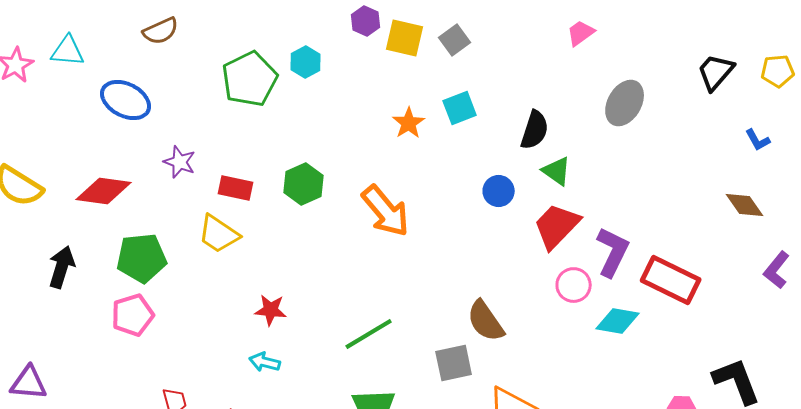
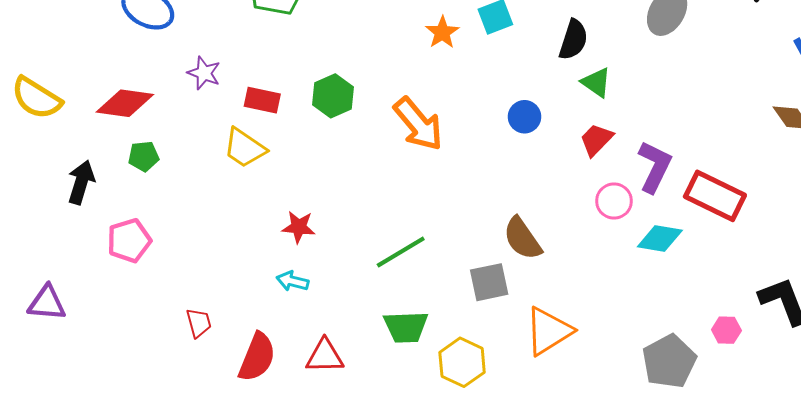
blue circle: (499, 191) -> (525, 117), moved
red trapezoid: (557, 226) -> (596, 140), size x0.7
green pentagon: (142, 258) -> (144, 156), moved, size x0.6
pink pentagon: (133, 315) -> (129, 241), moved

